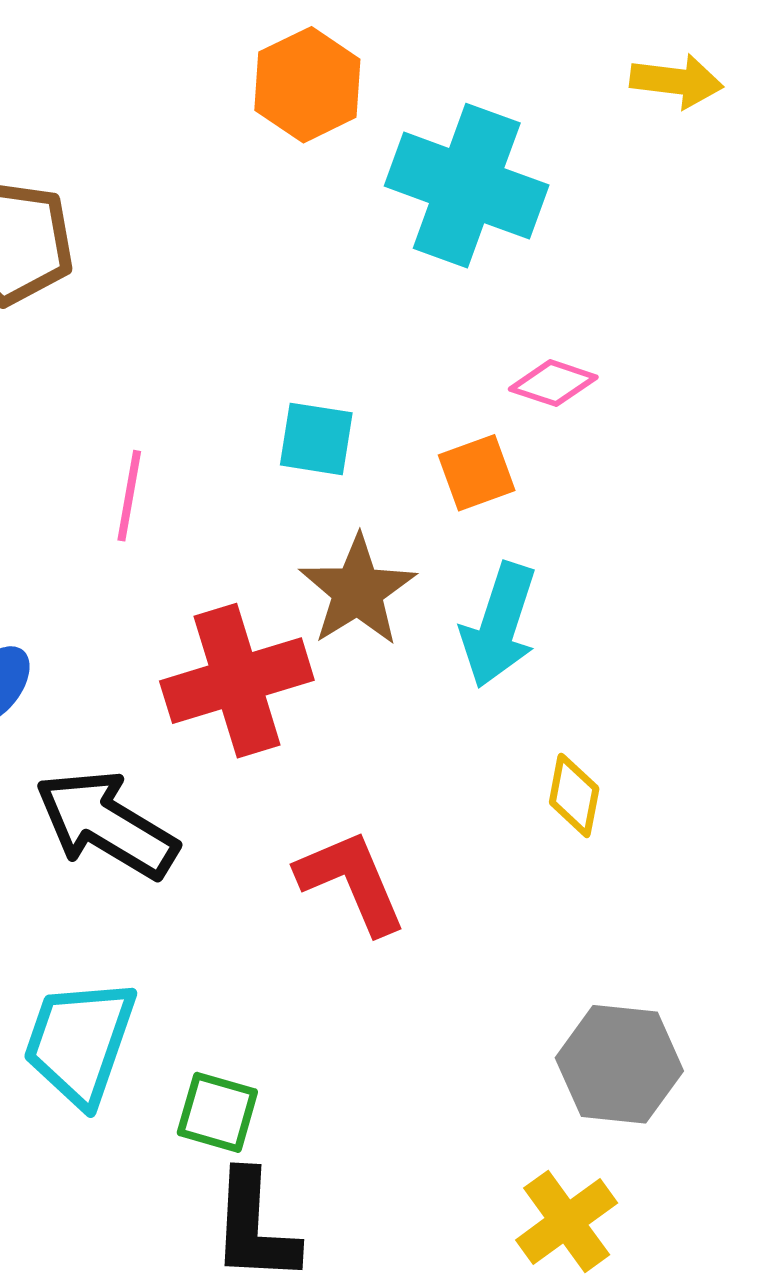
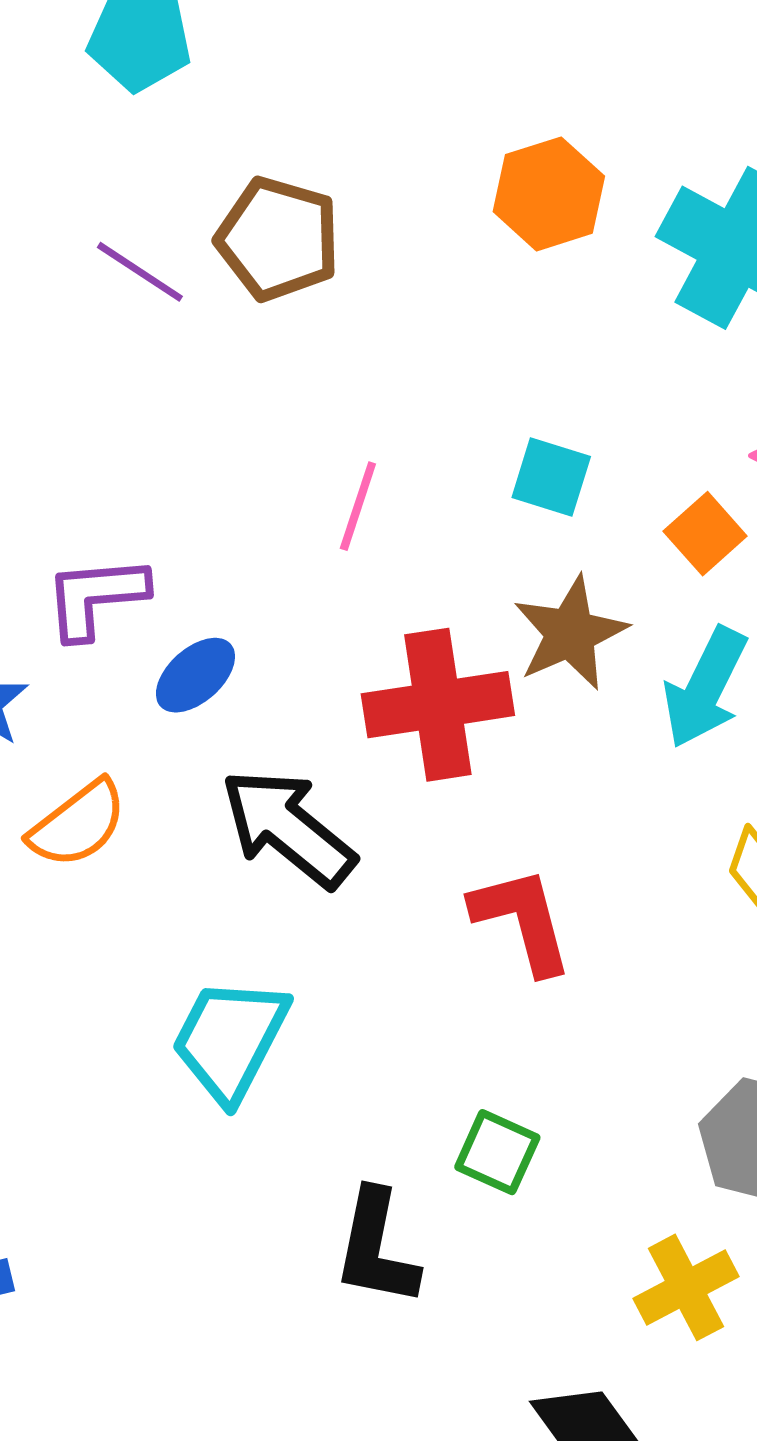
orange hexagon: (307, 85) -> (549, 194), moved
orange square: (477, 473) -> (705, 534), turned -30
green square: (217, 1112) -> (497, 1152), moved

